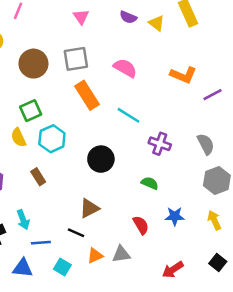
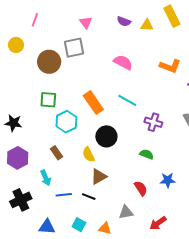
yellow triangle: (157, 23) -> (147, 25), turned -32
gray square: (76, 59) -> (74, 48), moved
orange rectangle: (87, 95) -> (93, 103), moved
green square: (31, 111) -> (48, 100), turned 30
yellow semicircle: (18, 138) -> (89, 155), moved
cyan arrow: (23, 220) -> (46, 178), moved
blue line: (41, 243) -> (64, 195), moved
orange triangle: (95, 256) -> (105, 228), moved, turned 40
red arrow: (173, 270) -> (158, 223), moved

